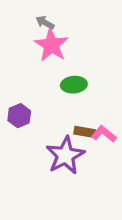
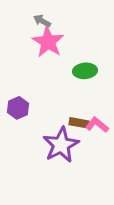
green ellipse: (74, 85) -> (85, 71), moved

